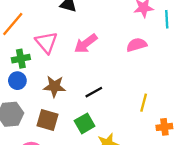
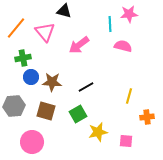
cyan line: (167, 19) -> (110, 24), moved
pink triangle: (46, 42) -> (45, 32), moved
pink semicircle: (137, 45) -> (123, 46), turned 30
blue circle: (17, 81) -> (31, 77), moved

